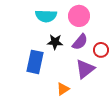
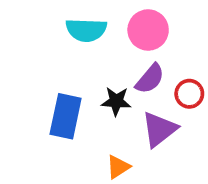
black star: (55, 42) -> (116, 101), moved

